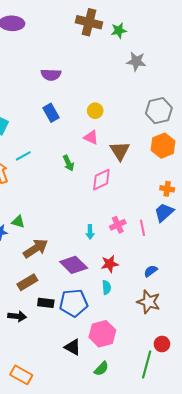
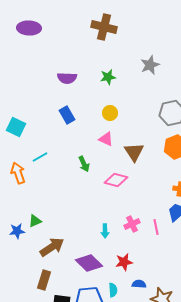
green star: (119, 31) -> (108, 77), moved
gray star: (136, 61) -> (150, 65), turned -30
pink diamond: (101, 180) -> (116, 180), turned 40
green triangle: (18, 222) -> (35, 221), turned -40
blue semicircle: (151, 271) -> (139, 284), moved, turned 40
brown rectangle: (27, 282) -> (44, 280), turned -42
cyan semicircle: (106, 287) -> (113, 290), moved

